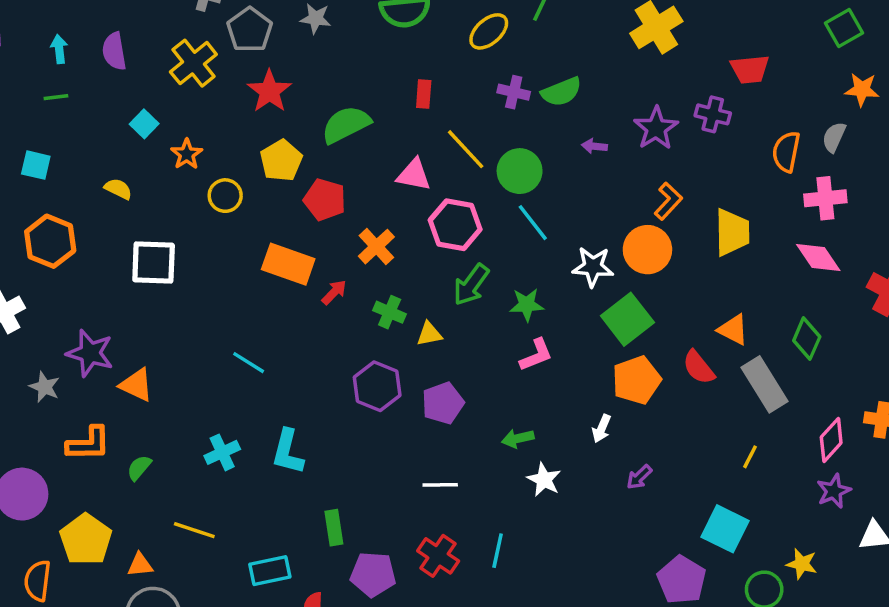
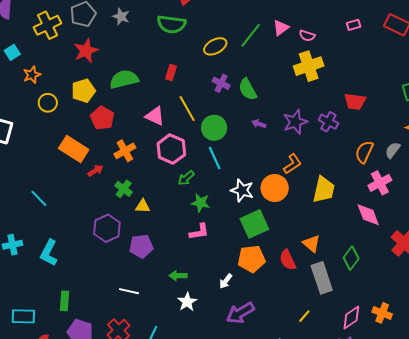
green semicircle: (561, 92) -> (248, 89), turned 70
pink cross: (825, 198) -> (380, 183), turned -35
green arrow: (471, 285) -> (186, 178), moved, size x0.7
purple arrow: (639, 477) -> (240, 313), size x1.8

